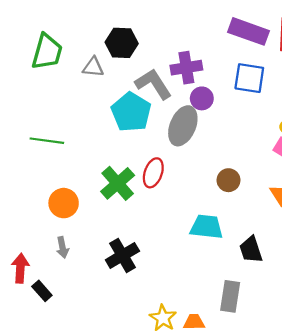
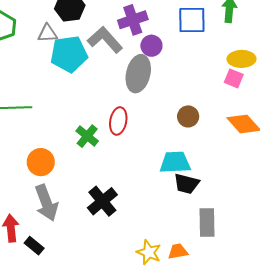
cyan pentagon: (131, 112) -> (69, 54), moved, turned -30
green cross: (118, 183) -> (87, 136), size x0.7
gray arrow: (62, 247) -> (46, 203), size x1.8
black trapezoid: (251, 250) -> (186, 184), moved, turned -48

